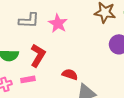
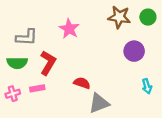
gray L-shape: (29, 20) -> (27, 37), moved

